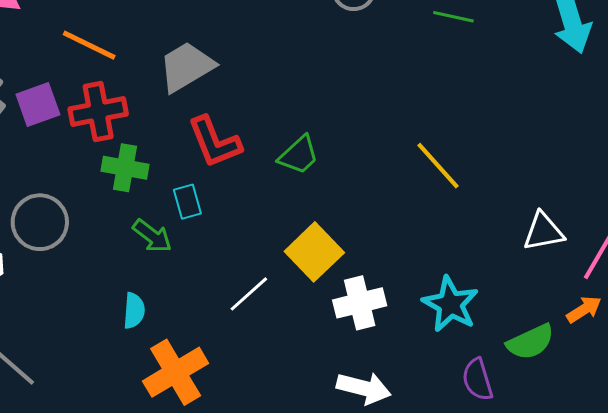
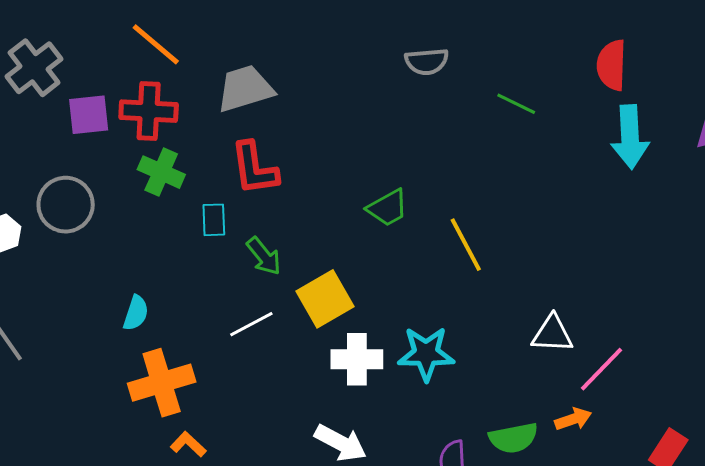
purple square: (38, 105) -> (89, 115), moved
green trapezoid: (299, 155) -> (388, 208), moved
green arrow: (152, 236) -> (264, 256), moved
cyan star: (450, 304) -> (426, 354), moved, turned 30

